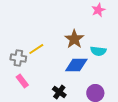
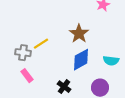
cyan semicircle: (98, 51) -> (111, 61), moved
blue diamond: (76, 65) -> (81, 60), turned -30

